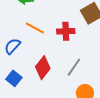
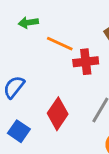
orange line: (35, 28) -> (60, 44), moved

